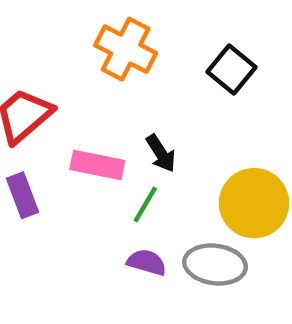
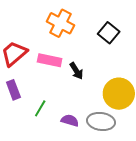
pink rectangle: (97, 165) -> (50, 60), moved
green line: (145, 205) -> (40, 108), moved

